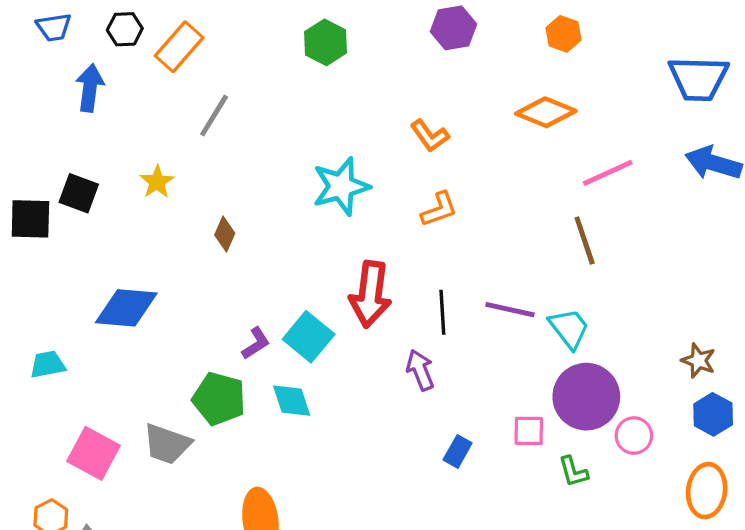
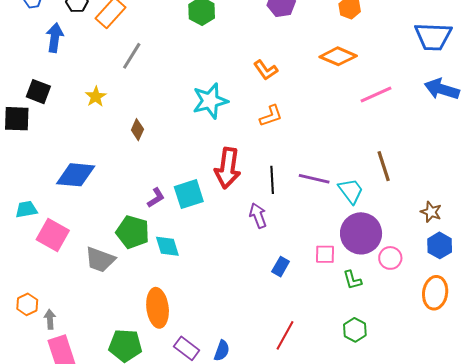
black square: (79, 193) -> (38, 92), moved
brown line: (585, 240) -> (384, 166), moved
cyan square: (309, 337) -> (189, 194), turned 32
cyan diamond: (292, 401) -> (167, 246), moved
pink square: (93, 453) -> (53, 235), moved

